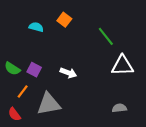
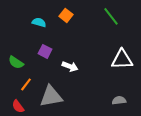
green line: (106, 36) -> (111, 16), moved
purple square: (34, 70) -> (45, 51), moved

